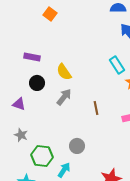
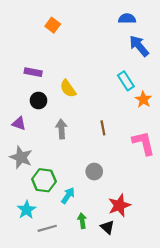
gray arrow: (64, 97) -> (61, 129), moved, turned -42
gray star: (21, 135) -> (21, 157), size x1.5
gray circle: (77, 146) -> (94, 172), moved

